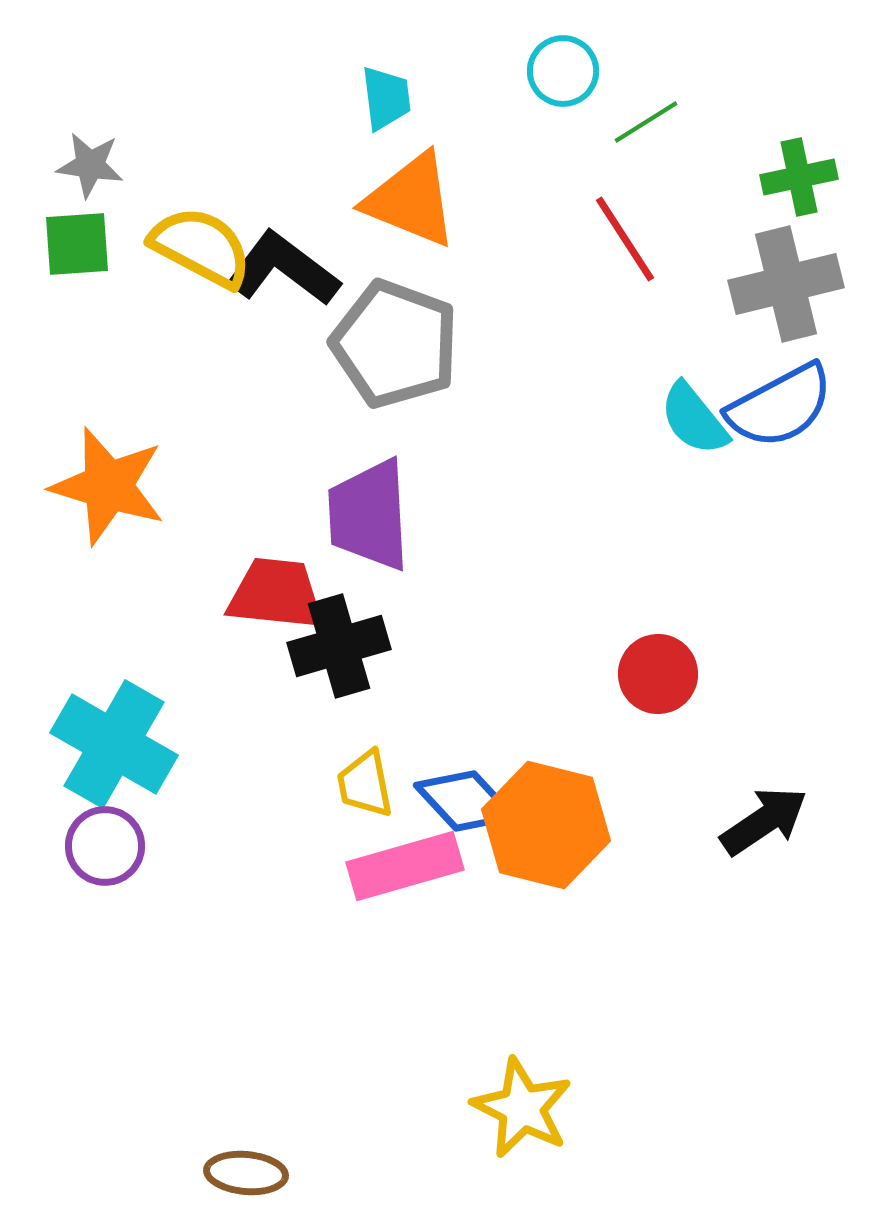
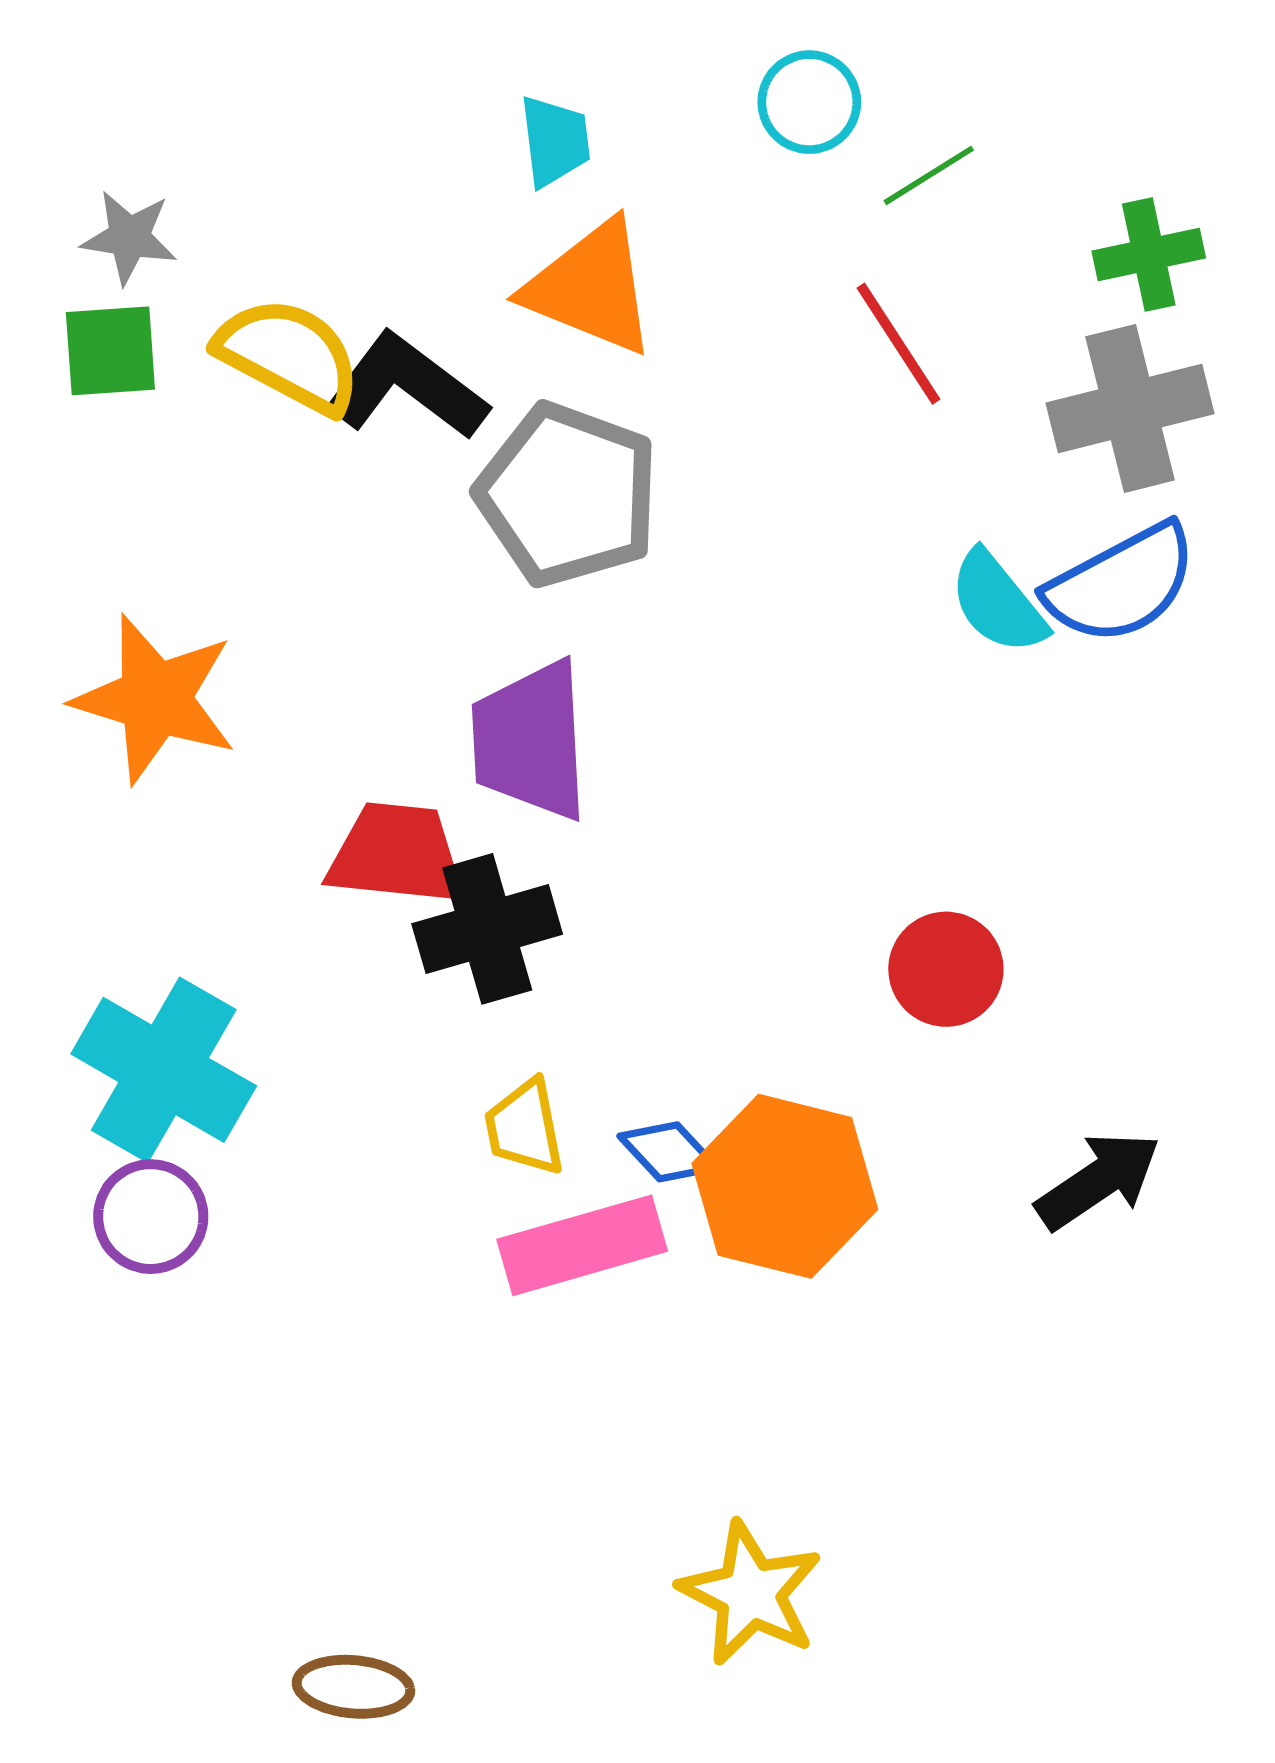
blue diamond: (465, 801) -> (668, 1152), size x0.7

